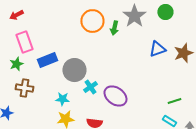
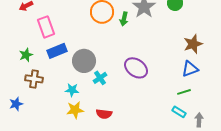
pink rectangle: (24, 42) -> (46, 27), moved
blue triangle: (157, 49) -> (190, 69), moved
purple ellipse: (115, 96) -> (136, 68), moved

